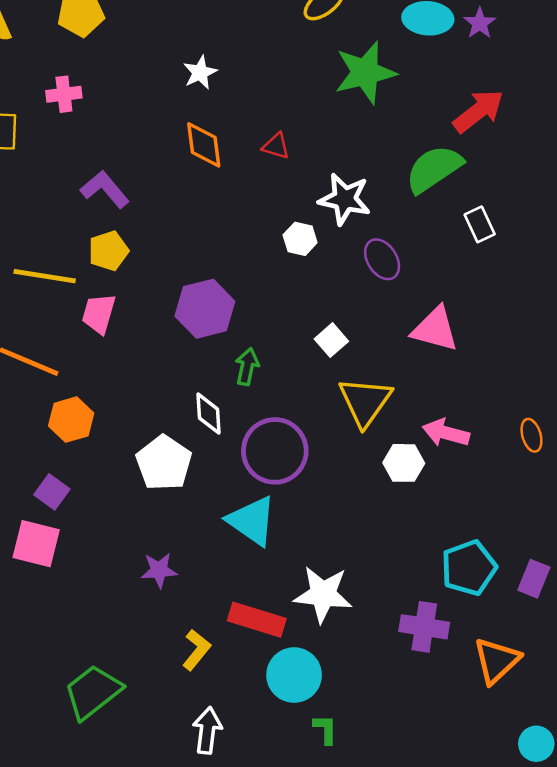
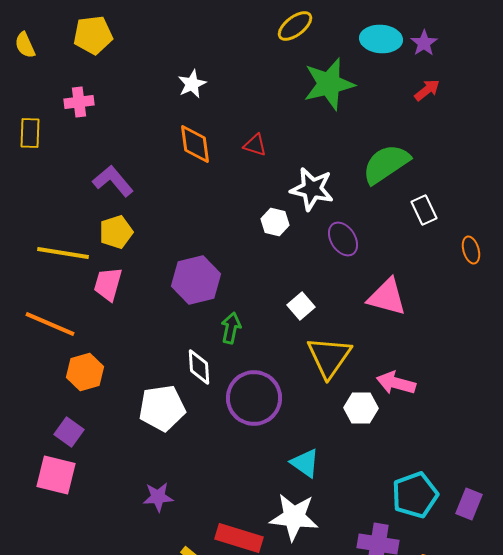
red arrow: (478, 111) -> (427, 90), moved, size x0.6
orange ellipse: (531, 435) -> (471, 250), moved
white pentagon: (164, 463) -> (162, 408), turned 30
cyan triangle: (252, 521) -> (305, 463), moved, size x0.7

